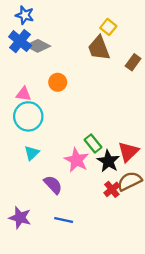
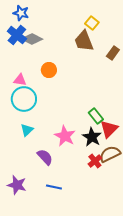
green rectangle: (93, 143) -> (96, 116), moved

